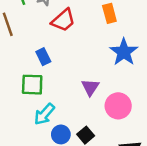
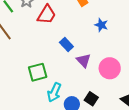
blue star: (124, 52) -> (101, 25), size x0.6
blue rectangle: (43, 57) -> (66, 44), moved

